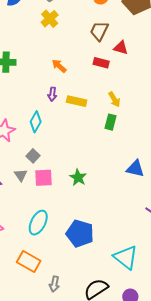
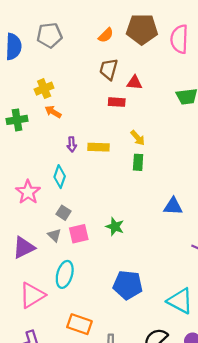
yellow cross: (50, 19) -> (44, 89), moved, turned 30
orange arrow: (59, 66) -> (53, 112), moved
cyan ellipse: (38, 223) -> (65, 274), moved

